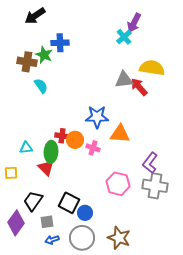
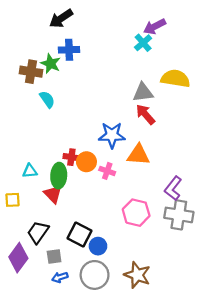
black arrow: (35, 16) -> (61, 18), moved
purple arrow: (134, 23) -> (155, 27), turned 36
red arrow: (139, 87) -> (145, 114), moved

